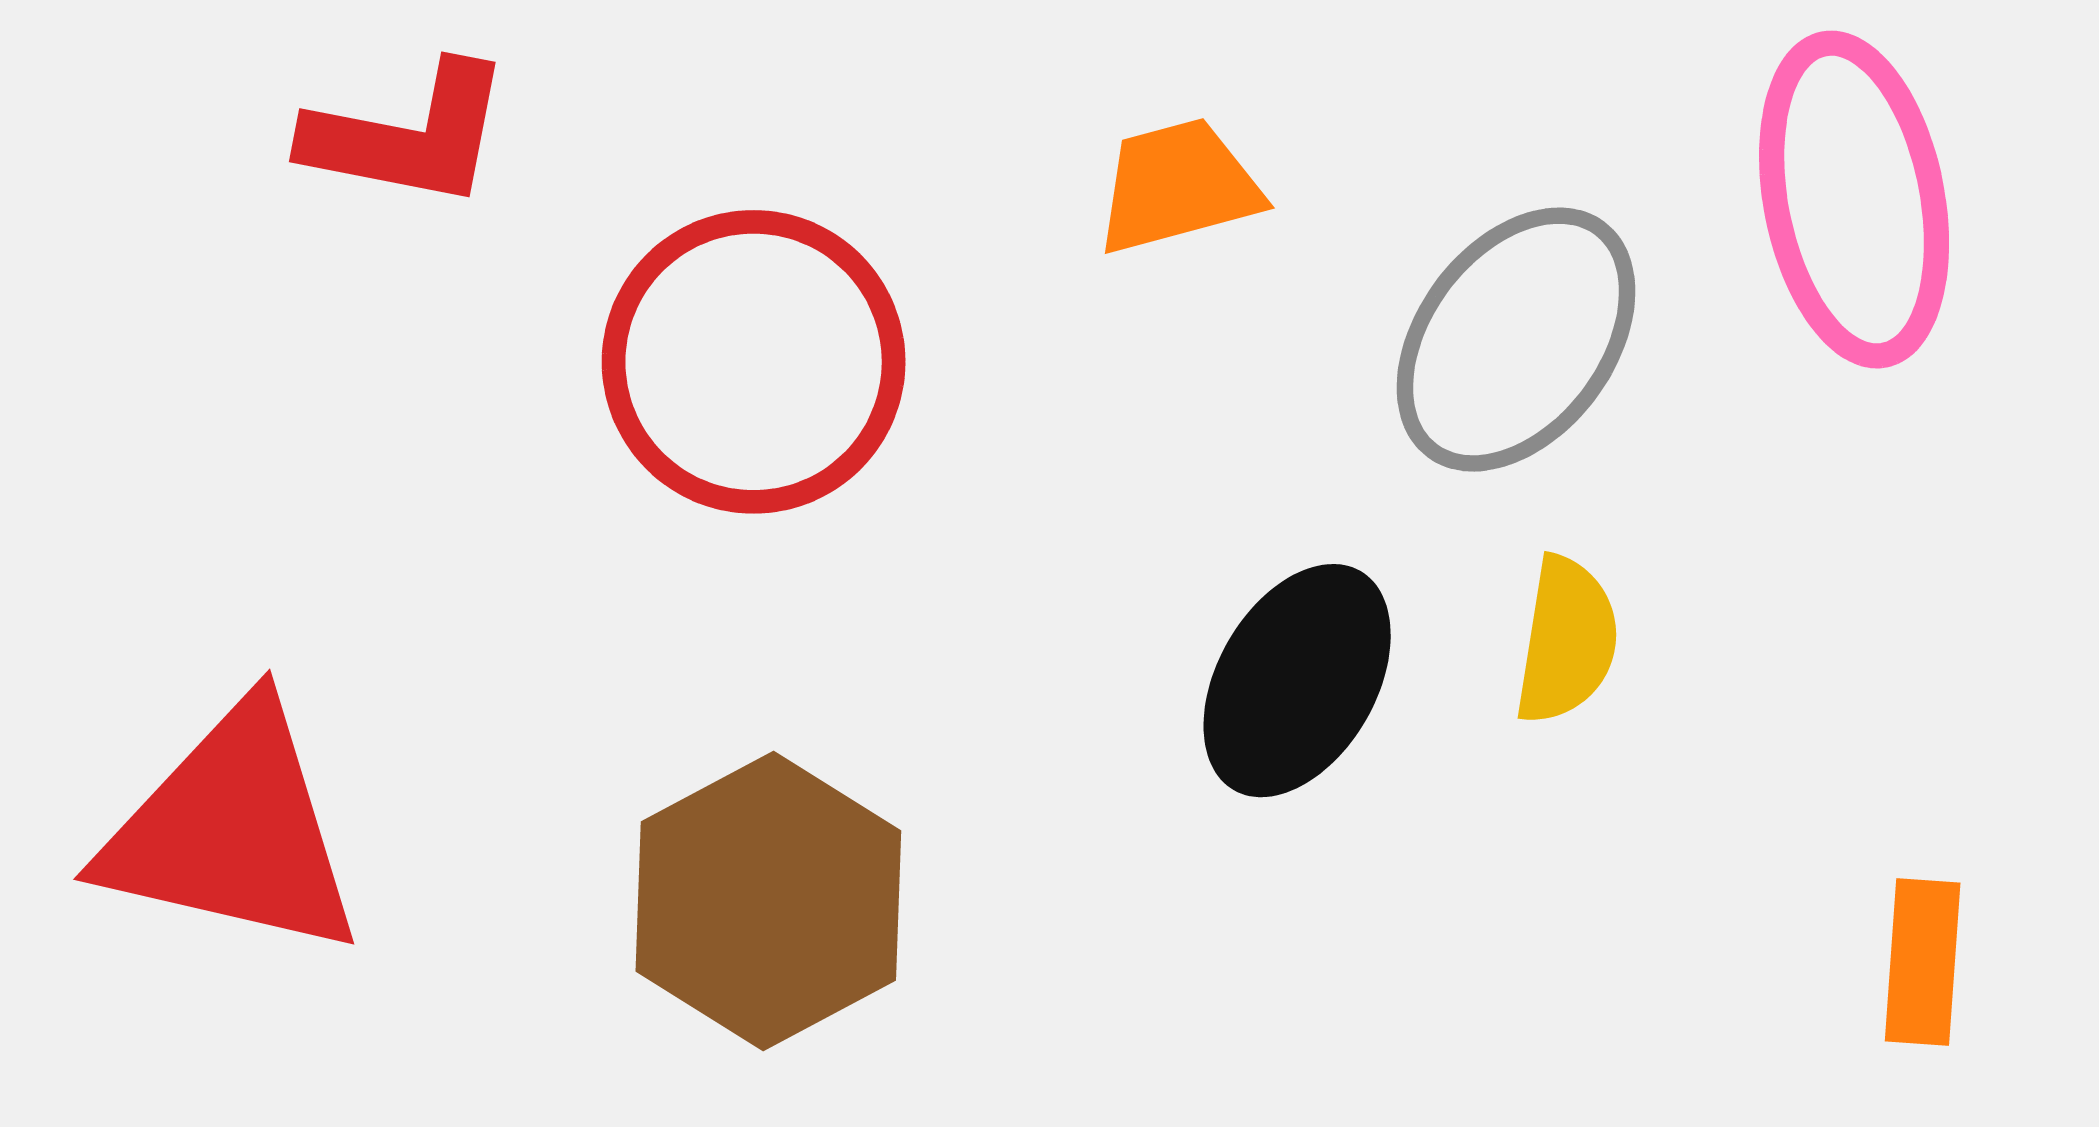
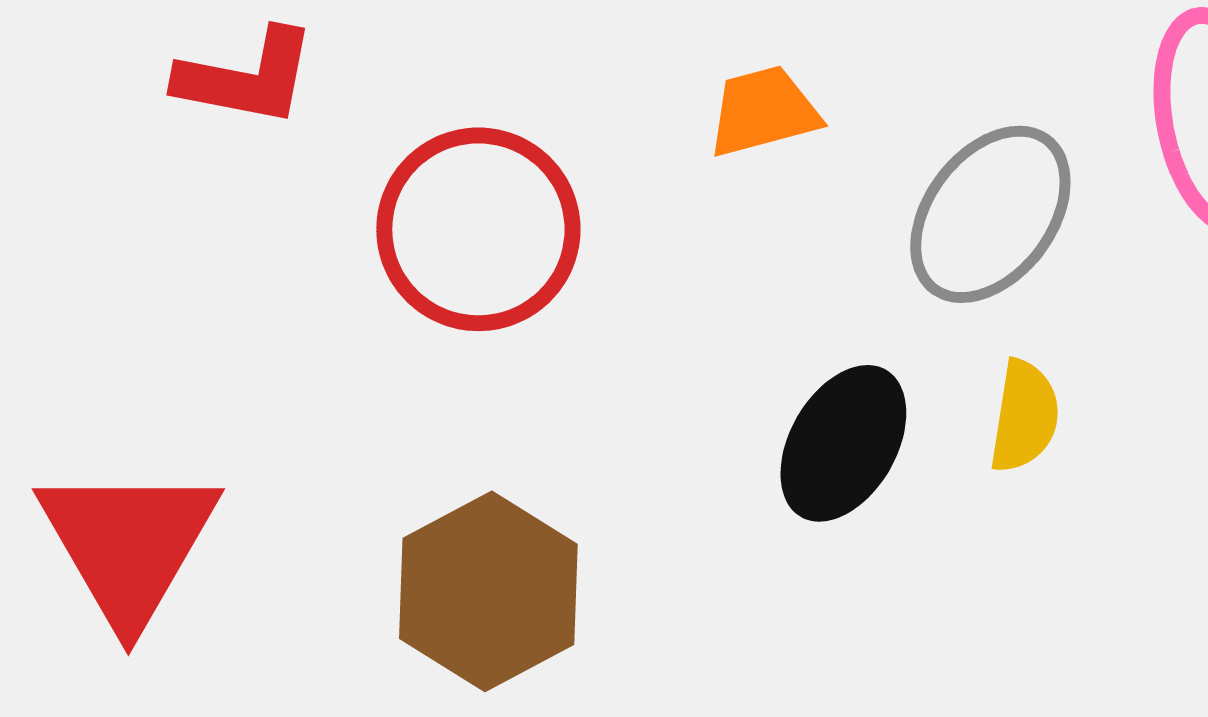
red triangle: (232, 831) -> (128, 544), turned 47

